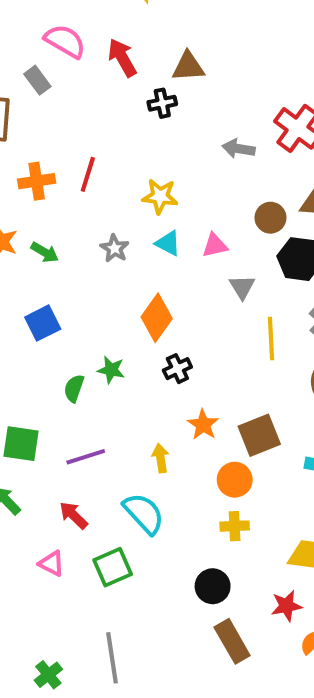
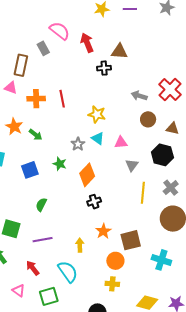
red line: (88, 174) -> (62, 99), turned -36
brown circle: (270, 218) -> (148, 119), moved
gray star: (115, 248) -> (78, 144), moved
green star: (111, 370) -> (60, 164), moved

